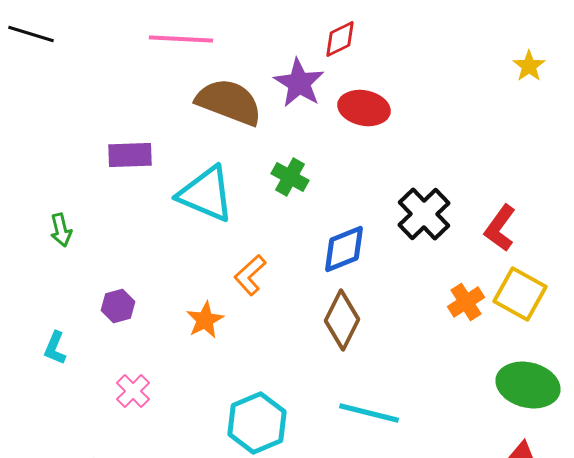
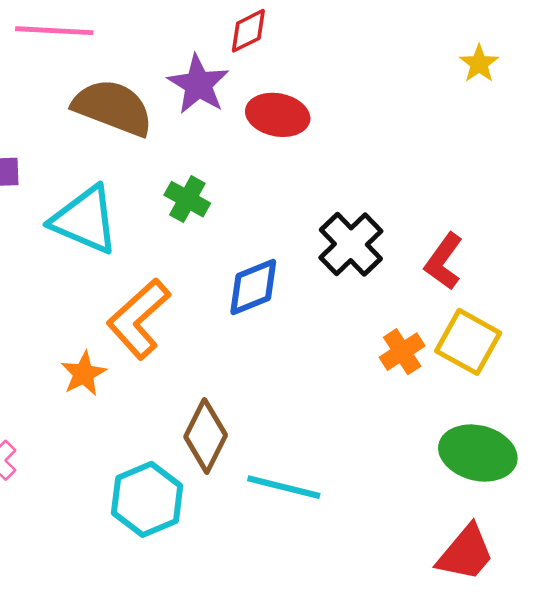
orange L-shape: (250, 275) -> (138, 319), size x1.6
brown diamond: (342, 320) -> (206, 436), moved

